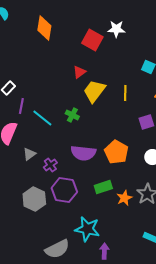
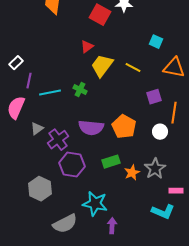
yellow line: (125, 93) -> (133, 68), turned -63
cyan line: (42, 118) -> (50, 93), turned -50
purple cross: (50, 165) -> (58, 140), size x1.5
gray hexagon: (34, 199) -> (40, 189), moved

